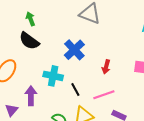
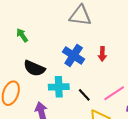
black semicircle: (29, 41) -> (34, 68), moved
red arrow: (106, 67) -> (102, 54), moved

